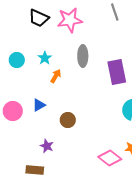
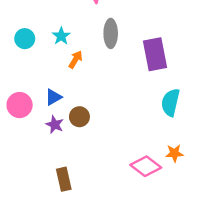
brown circle: (68, 120) -> (79, 117), moved
purple star: (47, 146) -> (55, 125), moved
brown rectangle: (35, 170) -> (64, 179), moved, turned 72

